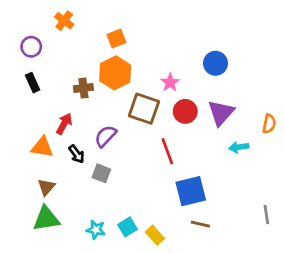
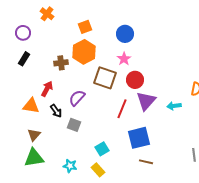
blue circle: (215, 63) -> (125, 34), moved
black rectangle: (33, 83) -> (24, 59), turned 56
purple triangle: (221, 113) -> (146, 101), moved
red line: (167, 151) -> (122, 109), turned 42
cyan square: (127, 227) -> (102, 149), moved
yellow rectangle: (155, 235) -> (98, 170), moved

